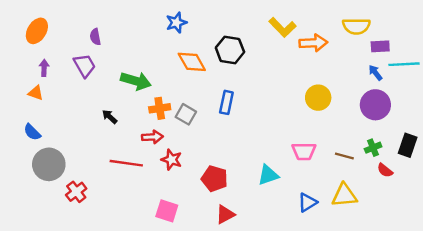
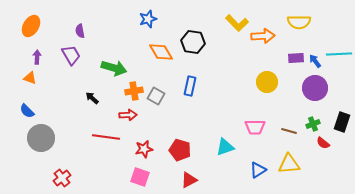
purple rectangle: (380, 46) -> (296, 58), moved
red star: (172, 160) -> (144, 149), moved, turned -30
red cross: (76, 192) -> (62, 178), moved

